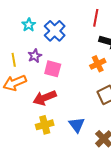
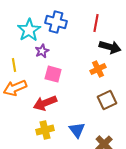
cyan star: (29, 25) -> (29, 30), size x1.6
blue cross: (55, 31) -> (56, 22), moved, turned -30
purple star: (35, 56) -> (42, 51), moved

